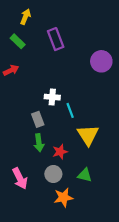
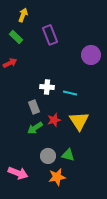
cyan line: (70, 110) -> (70, 93), moved, turned -56
green arrow: (39, 143) -> (35, 128), turned 63
red star: (60, 152) -> (54, 120), moved
green triangle: (85, 175) -> (68, 155), moved
pink arrow: (20, 178) -> (18, 173), moved, turned -42

